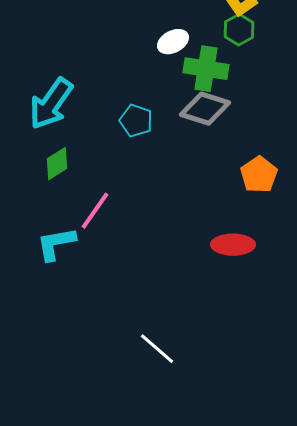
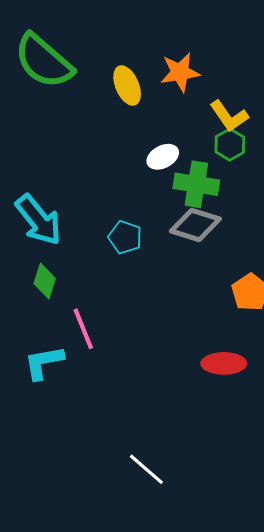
cyan arrow: (51, 104) -> (39, 220), turned -74
green diamond: (57, 164) -> (45, 281), turned -40
pink line: (95, 211) -> (83, 329), turned -57

